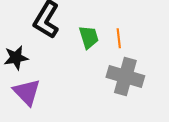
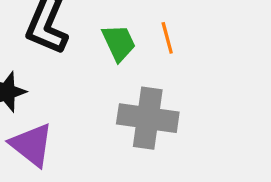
gray cross: (125, 77) -> (148, 118), moved

